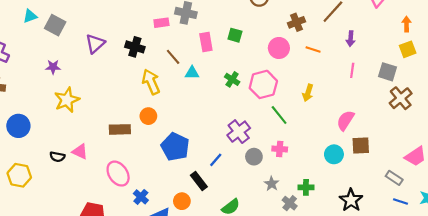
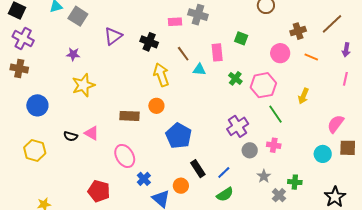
pink rectangle: (206, 42) -> (217, 52), moved
blue line: (216, 160) -> (224, 172), moved

